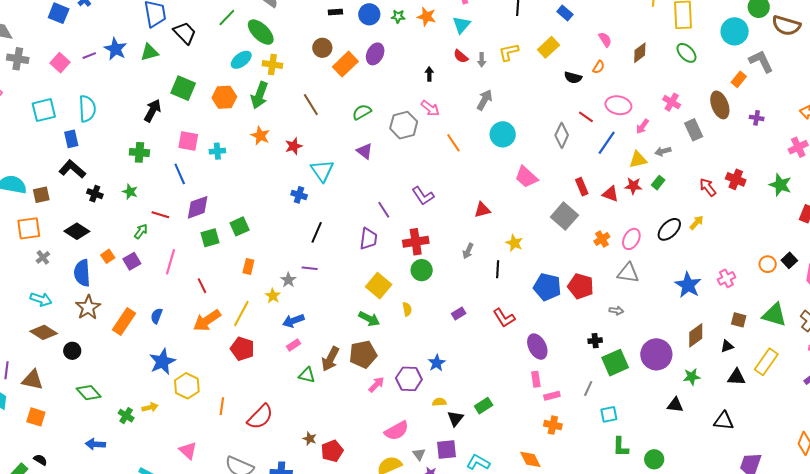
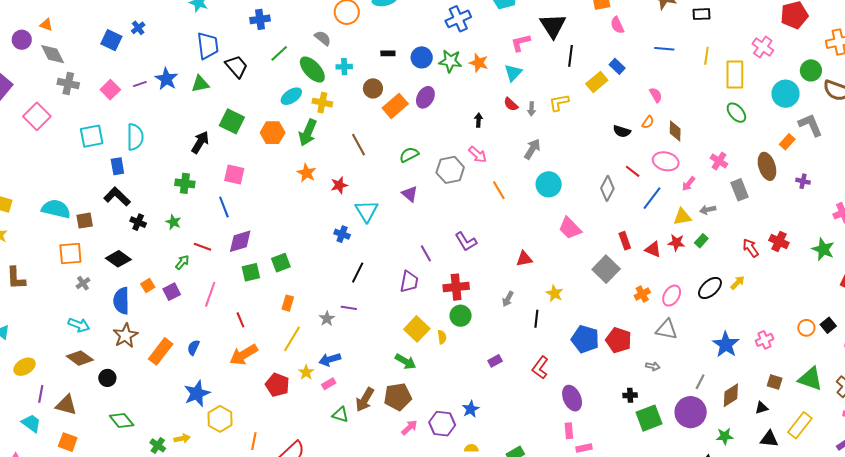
green star: (398, 16) -> (450, 61), size x1.6
yellow rectangle: (549, 47) -> (597, 82), moved
brown diamond: (640, 53) -> (675, 131), moved, turned -55
cyan cross: (217, 151) -> (344, 67), moved
yellow star: (273, 296) -> (306, 372), moved
yellow semicircle: (407, 309) -> (442, 337), moved
yellow line: (241, 313) -> (292, 339), moved
red L-shape: (504, 318) -> (540, 368), turned 65
gray line: (588, 389) -> (700, 382), moved

